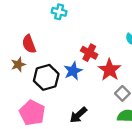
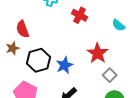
red cross: (89, 53) -> (80, 15), moved
blue star: (73, 71) -> (65, 65), moved

